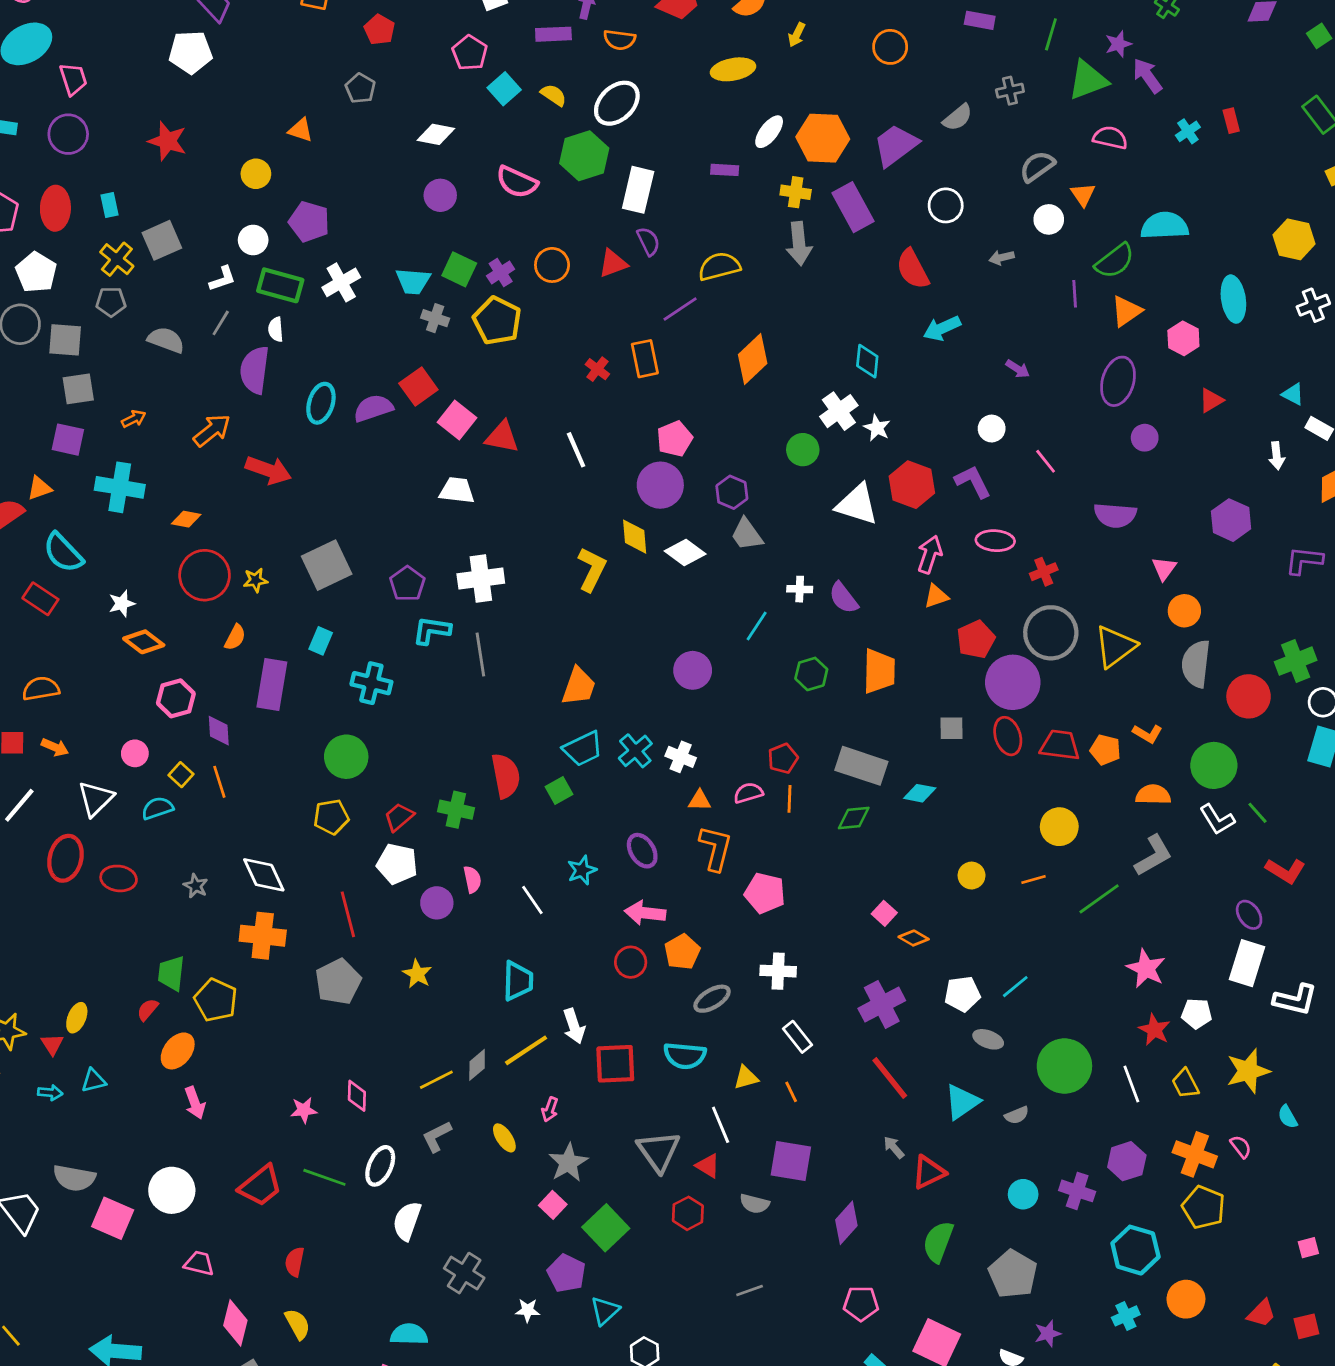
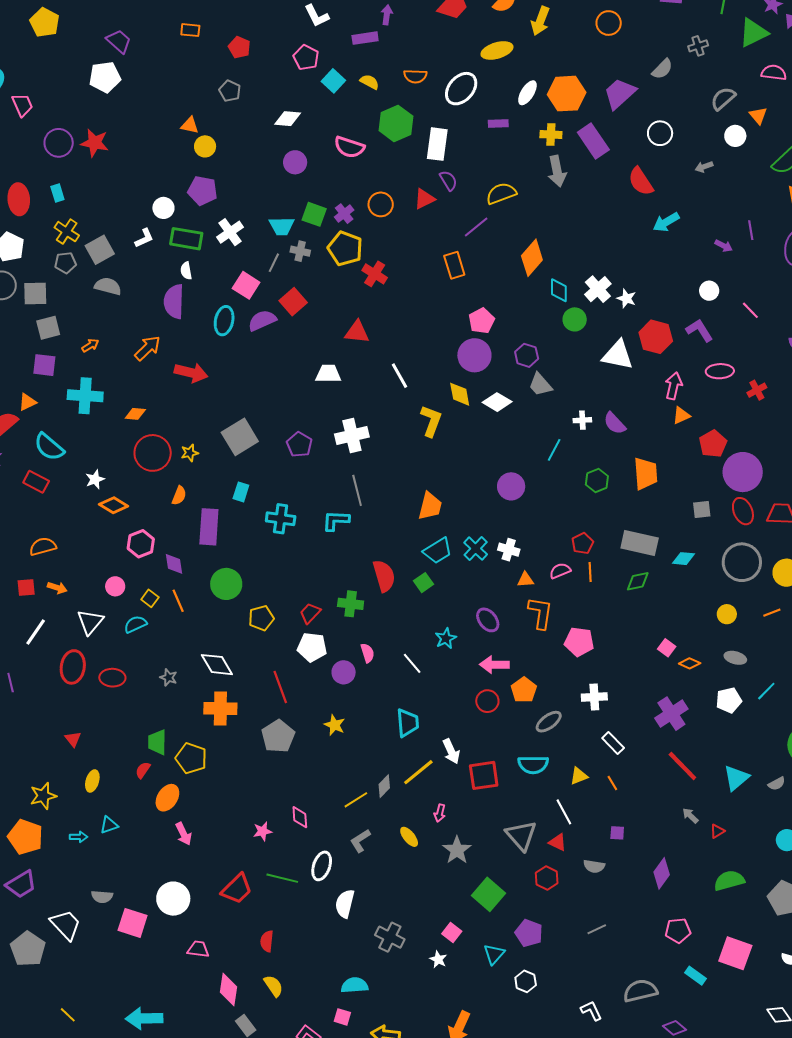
yellow arrow: (797, 35) -> (540, 21), size x1.6
orange semicircle: (620, 40) -> (415, 76), moved
white ellipse: (617, 103) -> (461, 89), moved
purple circle: (68, 134) -> (59, 143), moved
yellow circle: (256, 174) -> (205, 146), moved
gray square: (162, 240) -> (100, 250), moved
purple line: (1075, 294) -> (751, 230), moved
gray line: (221, 323) -> (274, 263), moved
cyan diamond: (867, 361) -> (559, 290), moved
red cross: (597, 369) -> (375, 274), moved, size x1.4
pink square: (457, 420) -> (246, 285), moved
white line: (576, 450) -> (400, 376), moved
cyan L-shape: (432, 630) -> (336, 521), moved
gray circle: (1051, 633) -> (742, 562), moved
green circle: (346, 757) -> (226, 584), moved
gray ellipse: (988, 1039) -> (735, 658), moved
red triangle: (52, 1044) -> (73, 739), moved
purple square: (791, 1161) -> (617, 833), size x0.5
red triangle: (929, 1172) -> (717, 831), size x0.6
gray semicircle: (74, 1178) -> (102, 897), size x0.7
pink square: (553, 1205) -> (452, 933), moved
green semicircle: (938, 1242) -> (729, 880), turned 60
purple pentagon: (566, 1273) -> (529, 933), moved
white star: (528, 1310) -> (438, 959), turned 30

